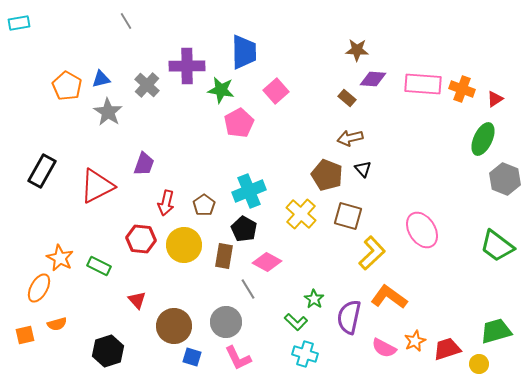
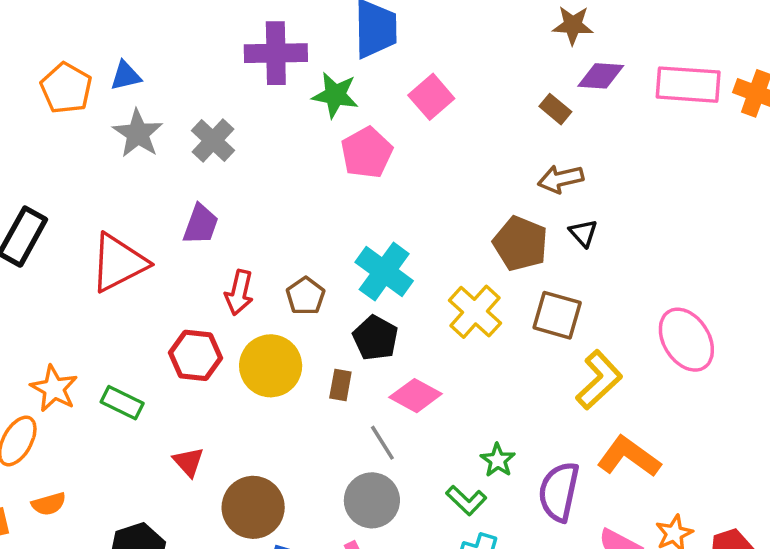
gray cross: (147, 85) -> (213, 140), moved
cyan cross: (249, 191) -> (384, 272), turned -32
brown rectangle: (224, 256) -> (340, 385), size x0.7
gray circle: (226, 322) -> (372, 500), moved

